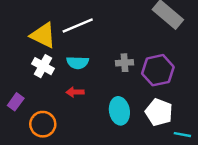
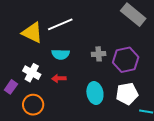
white cross: (43, 66) -> (32, 73), moved
white pentagon: (159, 112) -> (127, 94), turned -30

